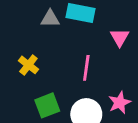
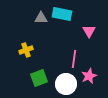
yellow cross: (28, 65) -> (26, 50), turned 32
pink line: (86, 68) -> (74, 59), moved

